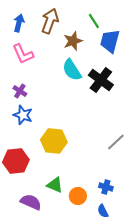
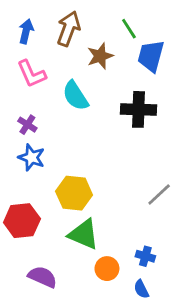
cyan semicircle: (72, 70) -> (75, 96), moved
black cross: (101, 80) -> (139, 109), turned -35
green triangle: (55, 185) -> (84, 234), moved, size x1.4

